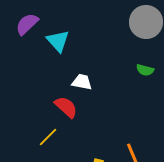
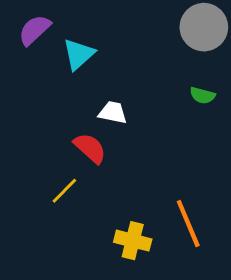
cyan triangle: (58, 41) -> (79, 54), turned 30

